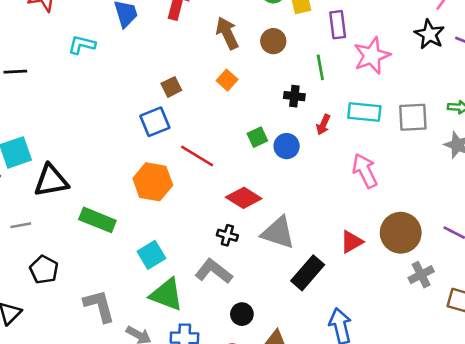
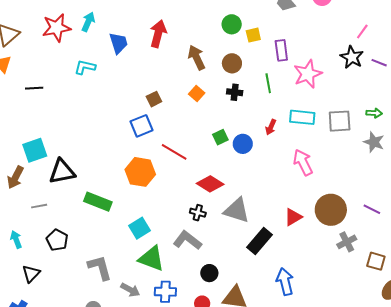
black cross: (294, 96) -> (235, 92), moved

